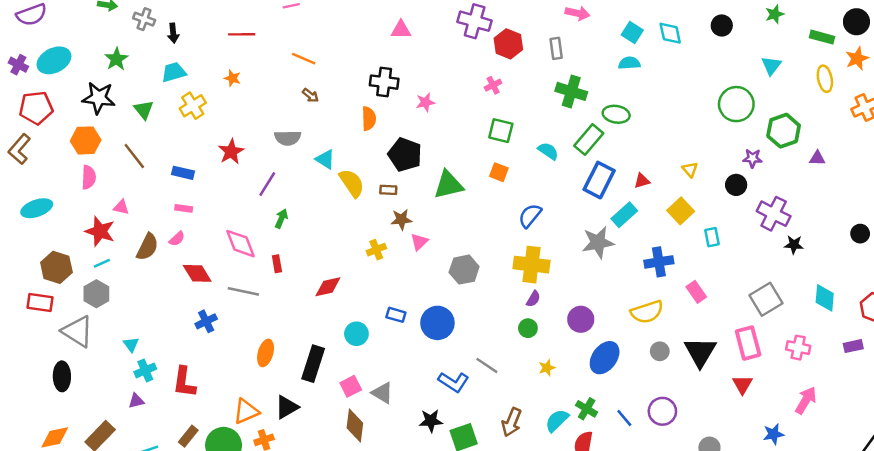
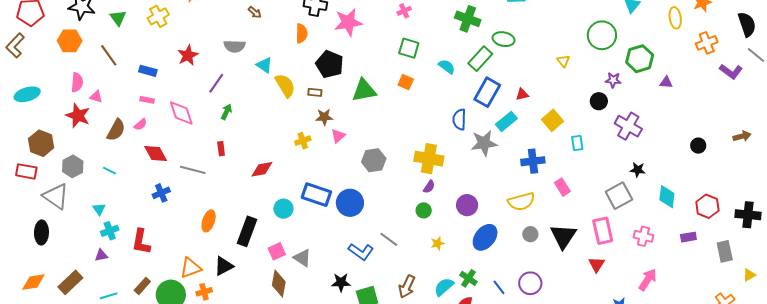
pink star: (425, 102) -> (348, 22), size x1.8
yellow triangle: (690, 169) -> (563, 61), moved
pink semicircle: (89, 177) -> (77, 82), moved
blue semicircle: (530, 216) -> (459, 119), moved, turned -40
pink diamond: (241, 244) -> (181, 113), moved
black star: (794, 245) -> (638, 170), moved
cyan line: (102, 263) -> (110, 171), moved, turned 48
blue rectangle: (396, 315) -> (316, 195), size x1.8

